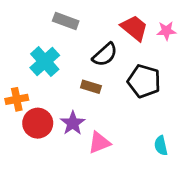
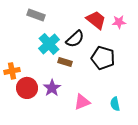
gray rectangle: (66, 21) -> (36, 15), moved
cyan cross: (45, 62) -> (49, 44), moved
pink triangle: (99, 143) -> (82, 102), moved

